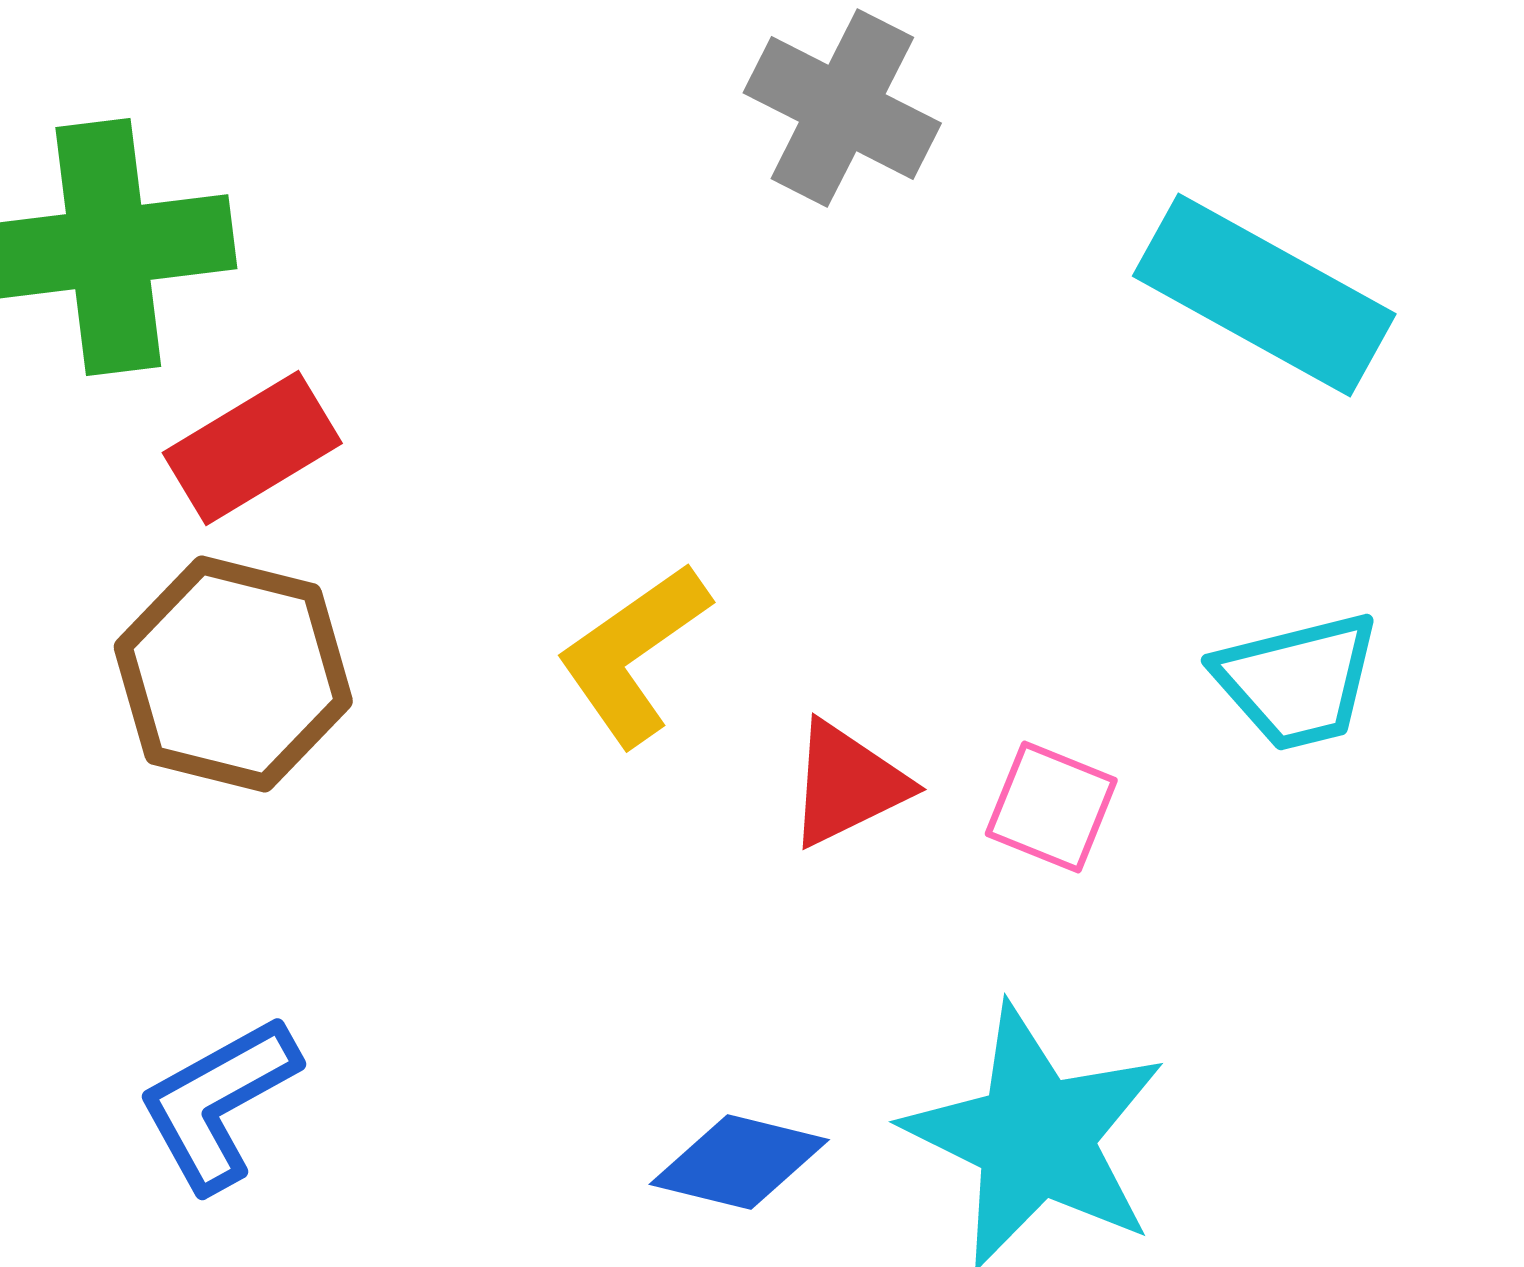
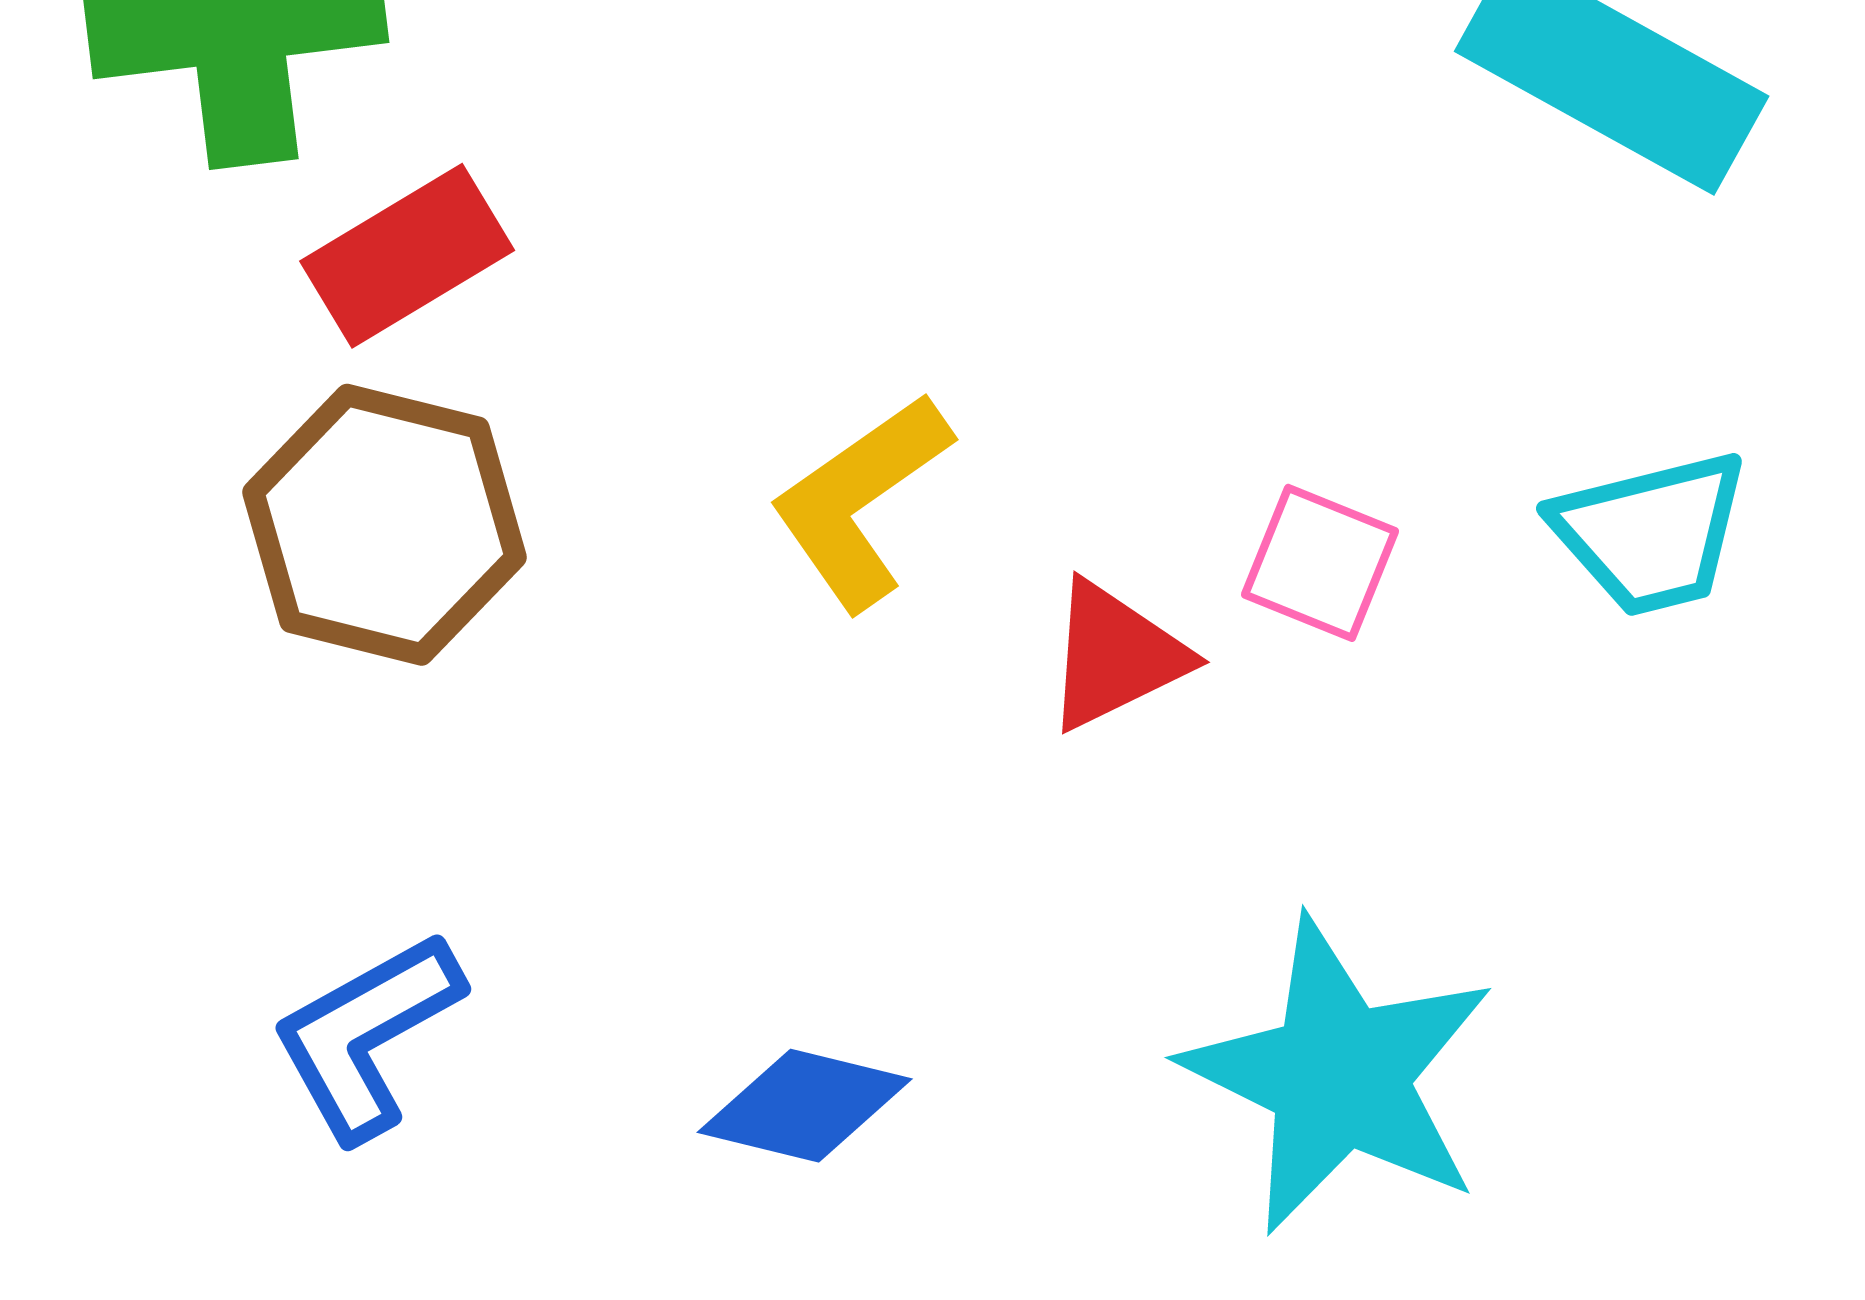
pink square: (1051, 807) -> (1320, 563), moved
blue diamond: (739, 1162) -> (805, 1106), moved

